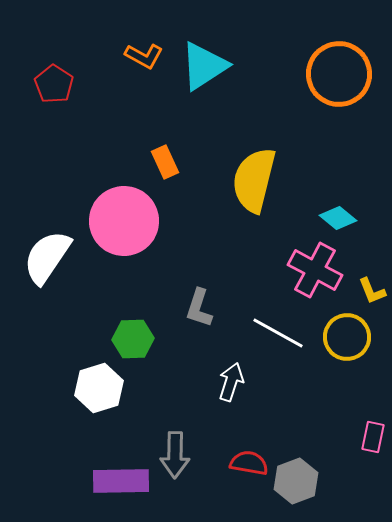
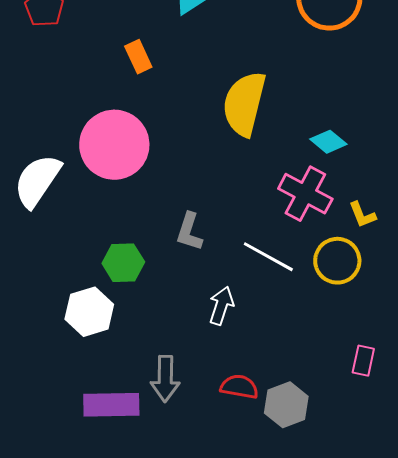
orange rectangle: (165, 162) -> (138, 57), moved

